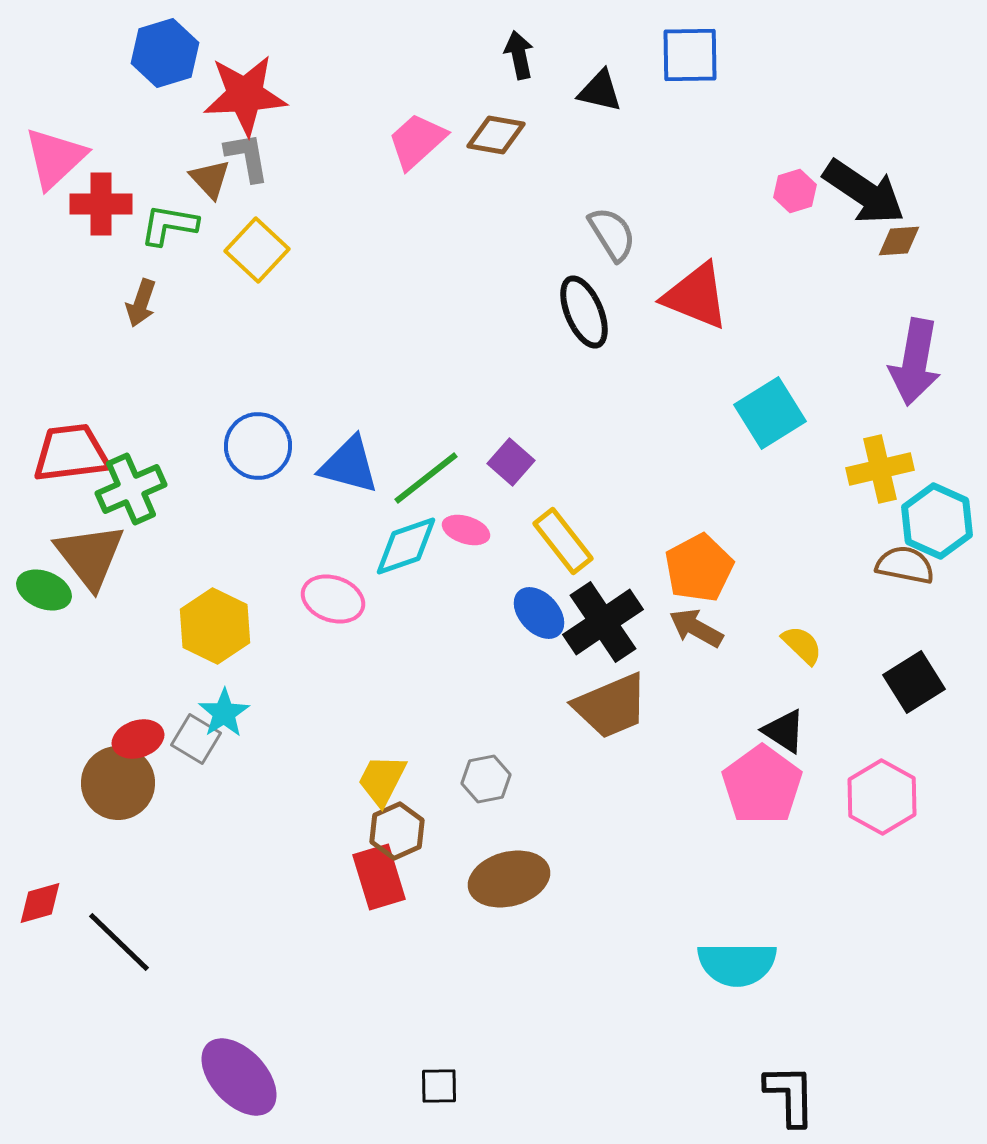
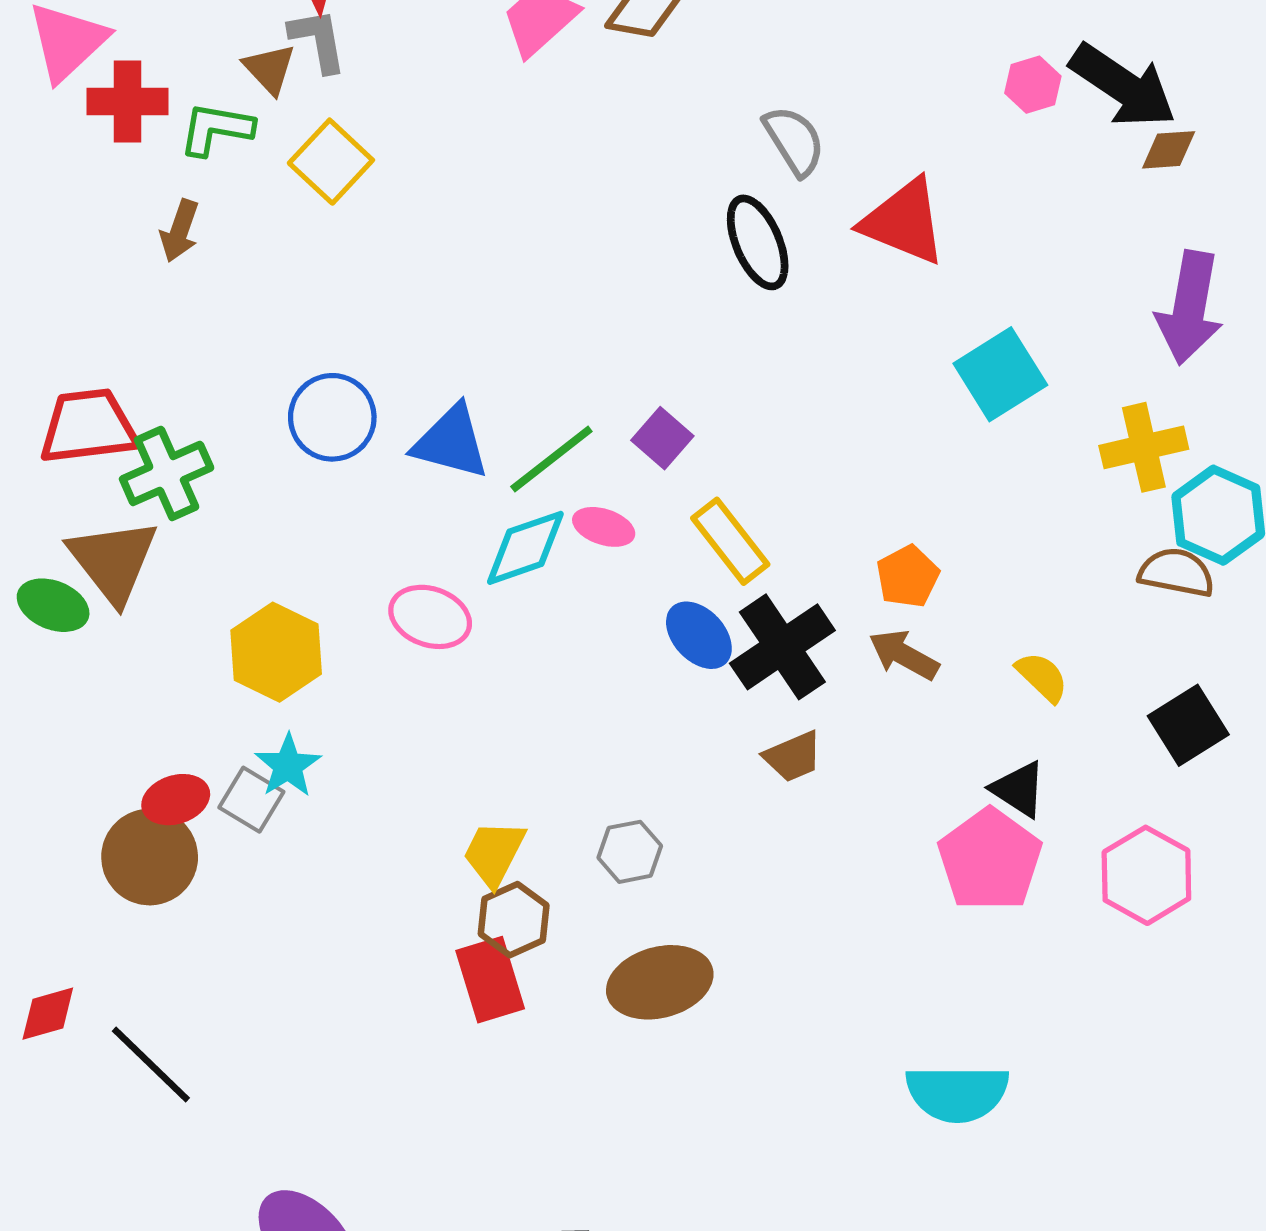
orange pentagon: (699, 568) -> (908, 576), size x0.7
brown trapezoid: (611, 706) -> (793, 757), size x0.6

